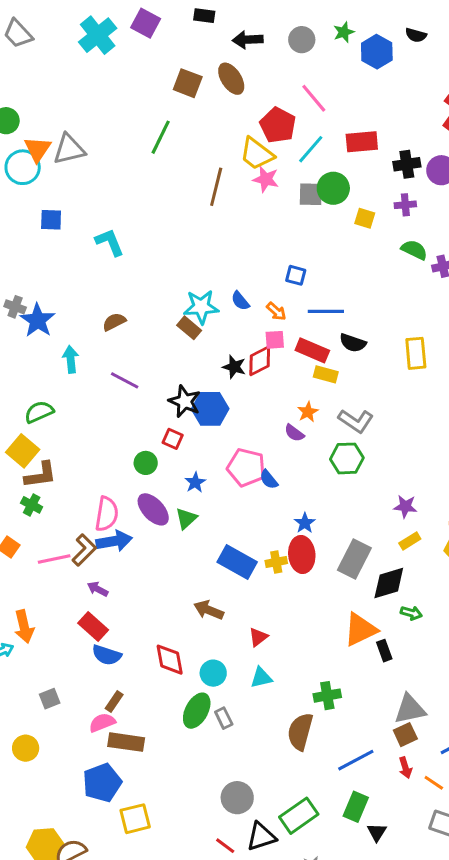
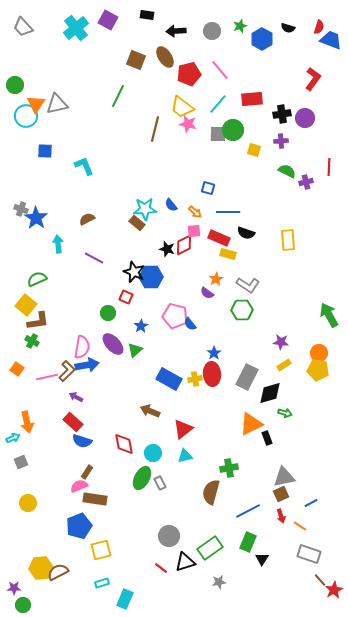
red pentagon: (278, 125) -> (189, 74), moved, turned 30
red triangle: (258, 637) -> (183, 429), size x1.5
gray square: (50, 699) -> (21, 462), moved

